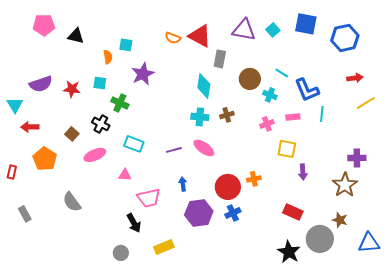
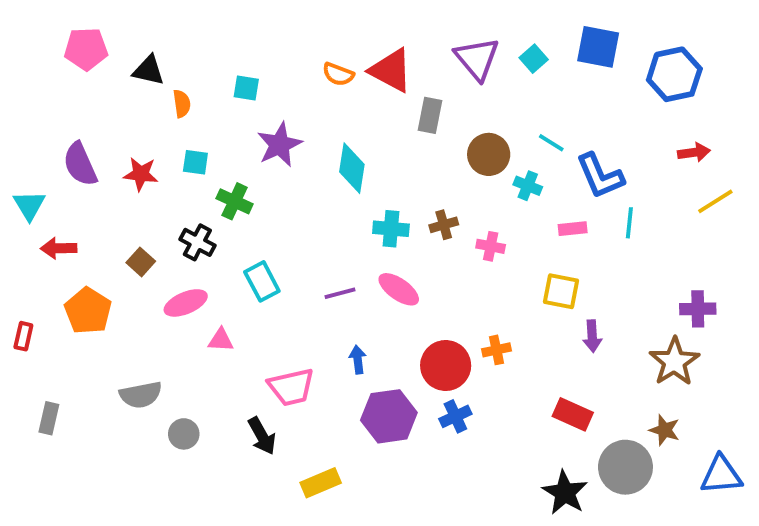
purple triangle: (244, 30) -> (477, 59), turned 40
orange semicircle: (108, 57) -> (182, 104), moved
purple semicircle: (41, 84) -> (80, 164), turned 85
cyan diamond: (204, 86) -> (352, 168), moved
pink cross: (267, 124) -> (491, 246), moved, turned 32
cyan rectangle: (134, 144) -> (262, 281), turned 42
pink triangle: (125, 175) -> (221, 340), moved
gray semicircle: (72, 202) -> (141, 395), turned -65
gray rectangle: (25, 214) -> (49, 418), turned 42
gray circle: (121, 253) -> (184, 434), moved

